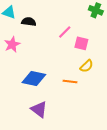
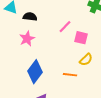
pink star: (12, 44) -> (27, 39), moved
blue diamond: (34, 78) -> (35, 72), turned -65

